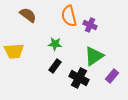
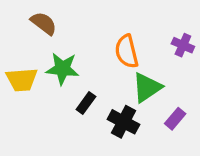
orange semicircle: (69, 16) -> (127, 51), moved
purple cross: (90, 25) -> (183, 45), moved
green star: (55, 44) -> (62, 69), moved, size x1.5

